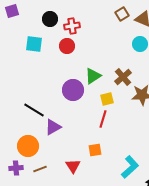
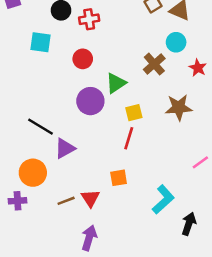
red circle: (67, 46) -> (83, 59), moved
brown cross: (123, 77) -> (154, 64), moved
brown line: (40, 169) -> (66, 201), moved

